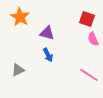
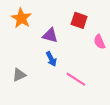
red square: (87, 19) -> (79, 20), moved
pink line: (89, 75) -> (76, 79), moved

